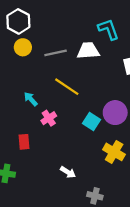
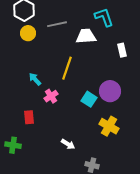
gray line: (56, 53) -> (57, 24), moved
yellow line: (67, 87) -> (67, 68), turned 75

